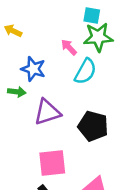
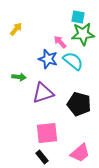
yellow arrow: (13, 31) -> (16, 29), turned 104
blue star: (33, 69) -> (48, 59), moved
cyan semicircle: (85, 71) -> (73, 61), turned -80

